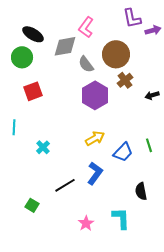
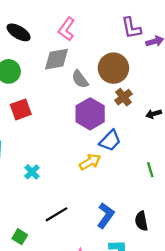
pink L-shape: (86, 27) -> (67, 29), moved
black ellipse: (33, 34) -> (19, 32), moved
blue trapezoid: (123, 152) -> (110, 141), moved
blue L-shape: (95, 173) -> (106, 215), moved

